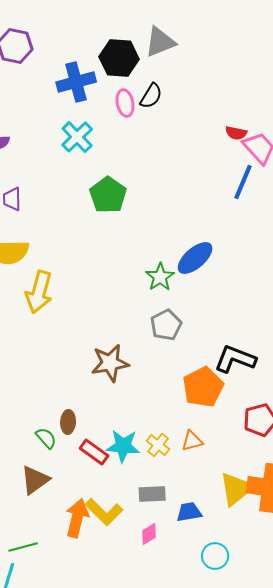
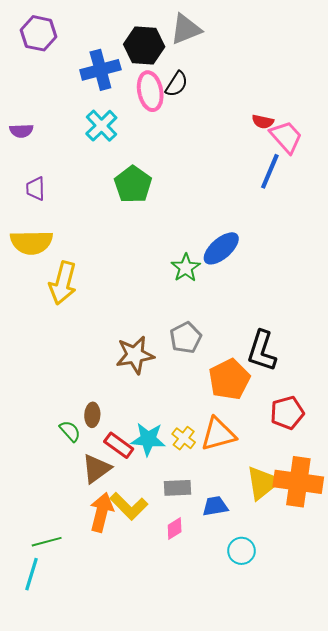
pink ellipse: (125, 103) -> (150, 91), size x1.4
gray pentagon: (166, 325) -> (186, 338), moved
black L-shape: (235, 359) -> (262, 351), turned -93
orange triangle: (192, 441) -> (218, 434), size x1.6
brown triangle: (35, 480) -> (96, 469), moved

